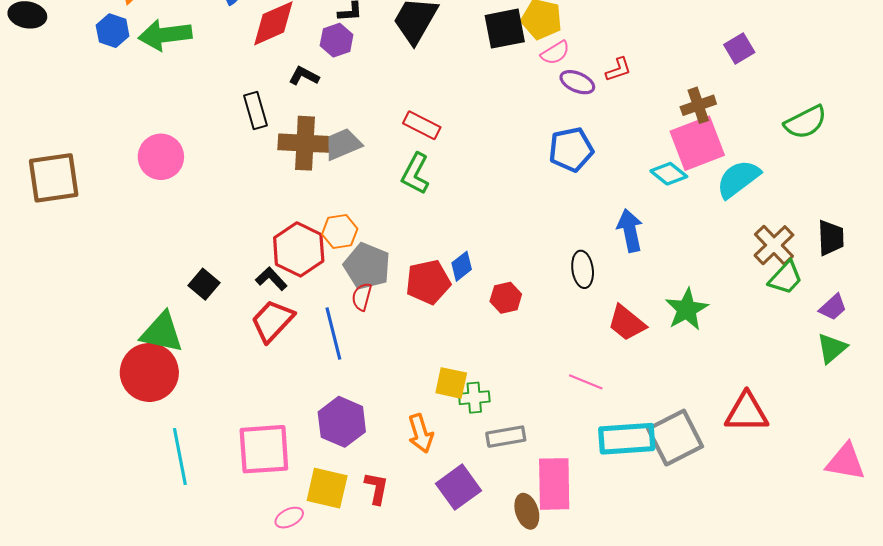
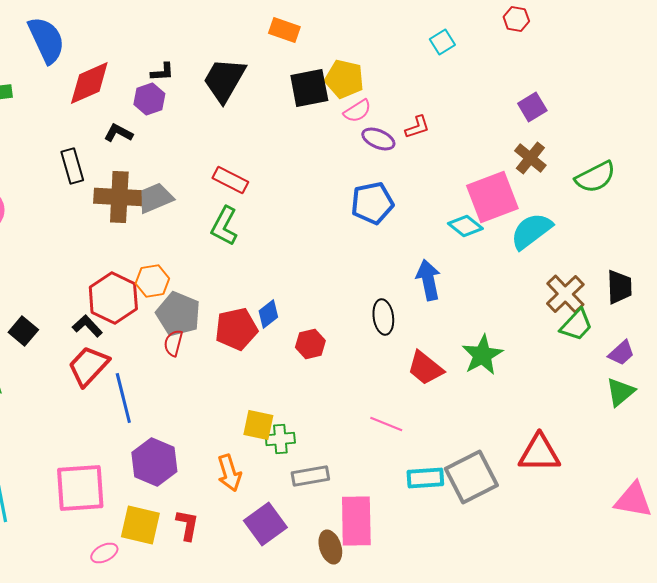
brown cross: (698, 105) -> (530, 158), moved, turned -32
blue line: (333, 334) -> (123, 398), moved
cyan rectangle: (627, 439) -> (425, 478), size x0.7

